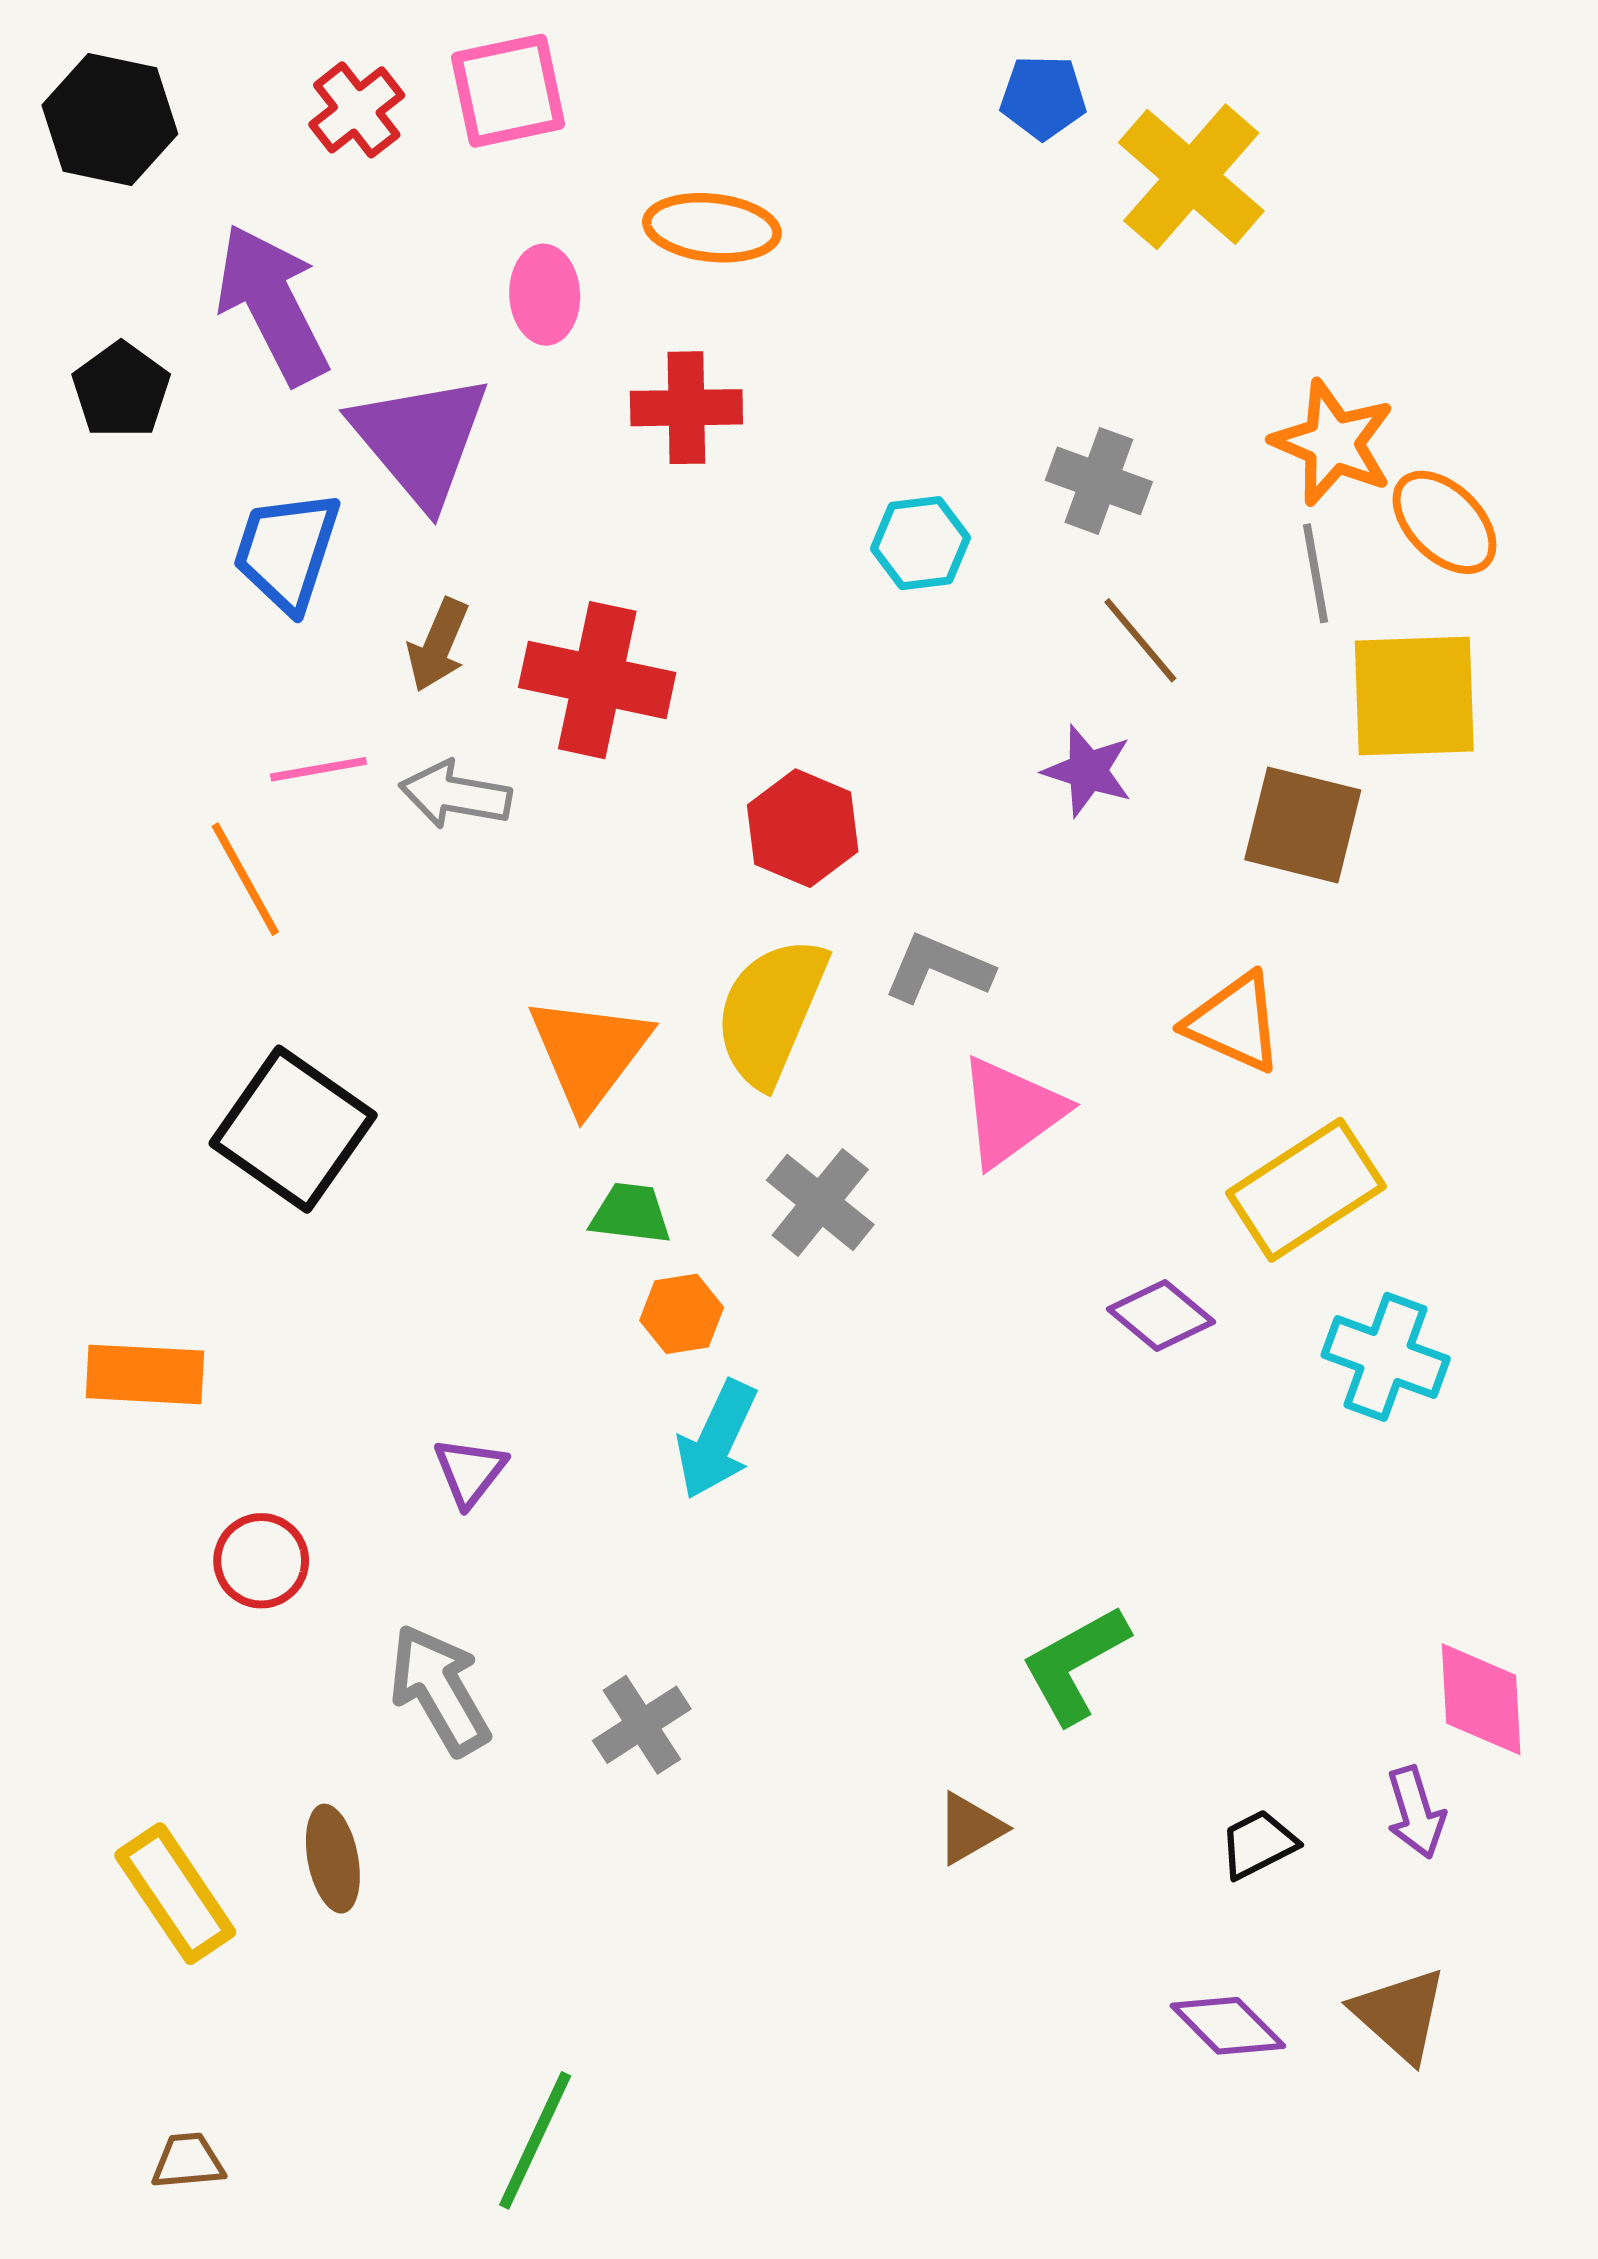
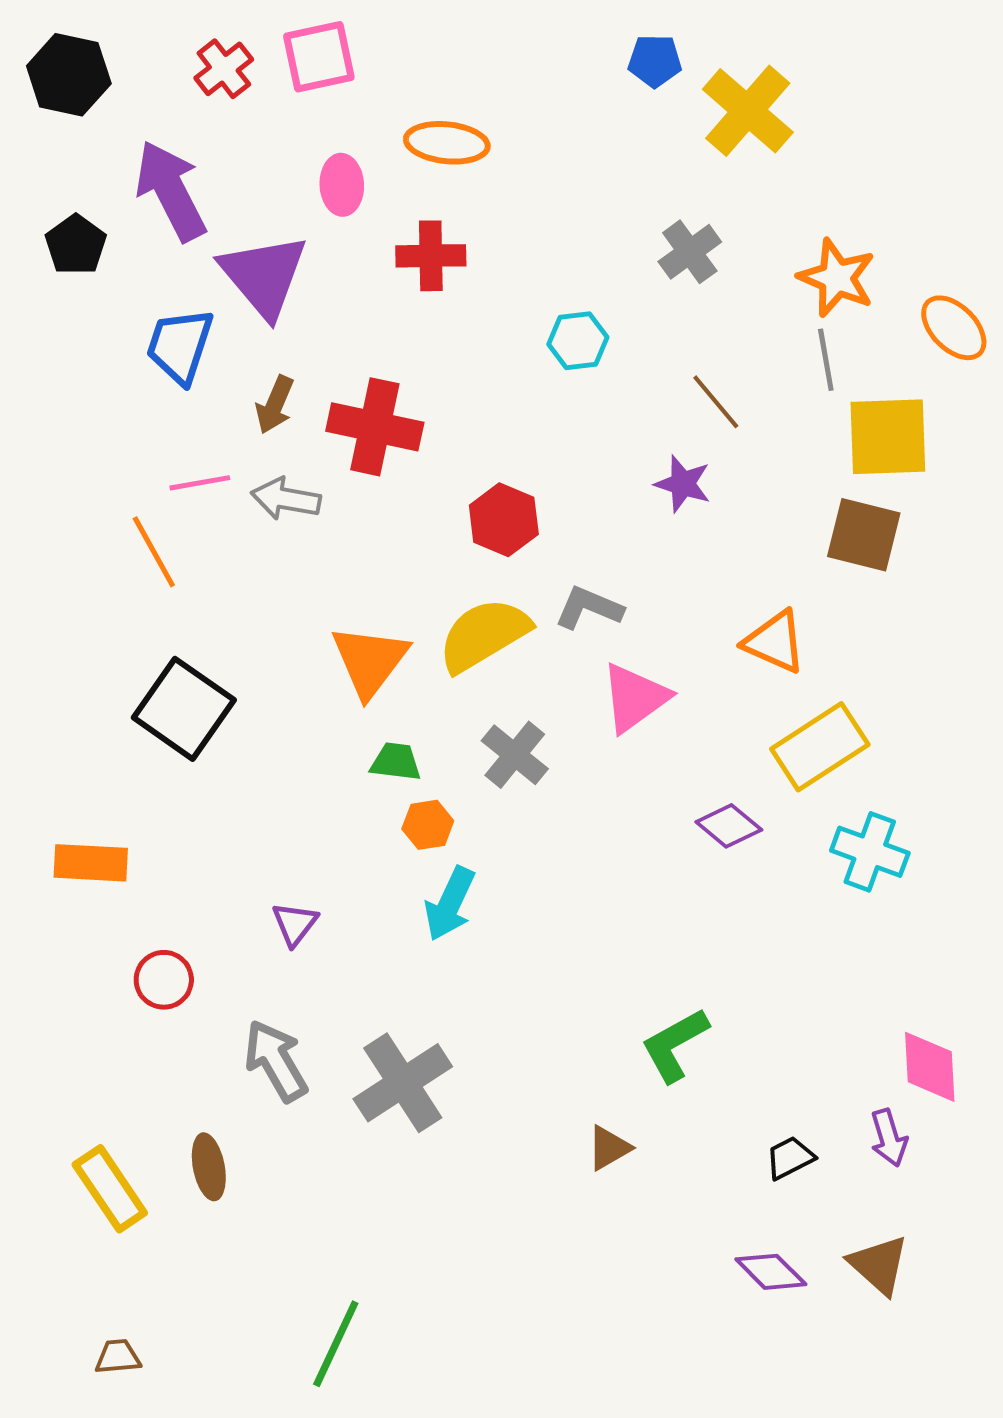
gray cross: (1099, 481) -> (690, 252), moved, turned 34
orange ellipse: (1444, 522) -> (954, 328), moved
brown square: (1303, 825) -> (864, 535), moved
yellow semicircle: (771, 1011) -> (484, 635), turned 36
gray cross: (642, 1725) -> (403, 1083), size x1.6

